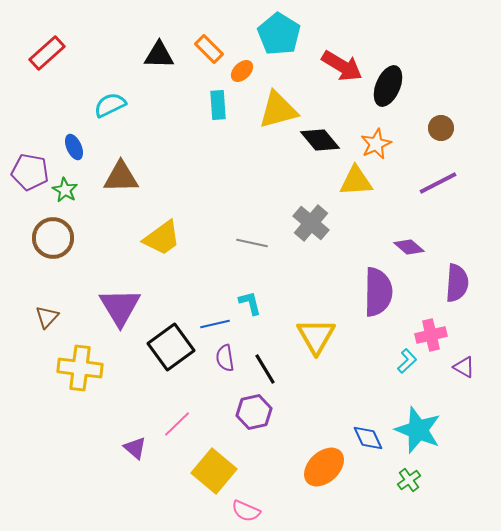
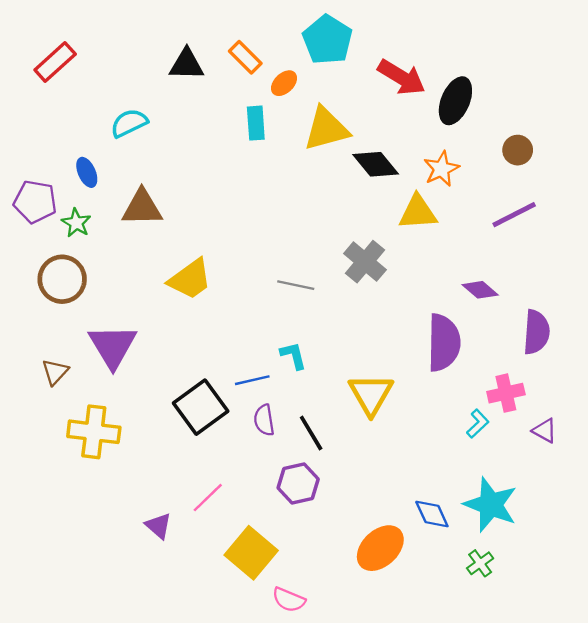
purple triangle: (120, 307) -> (113, 346), moved

